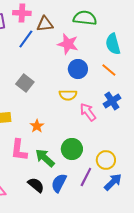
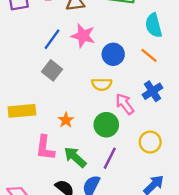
blue line: (26, 39) -> (52, 39), moved
pink star: (68, 44) -> (83, 36), moved
green circle: (72, 149) -> (106, 125), moved
yellow circle: (106, 160) -> (150, 142), moved
purple line: (86, 177) -> (110, 158), moved

